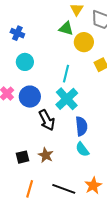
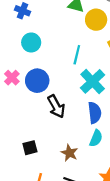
cyan cross: (67, 99) -> (93, 81), moved
cyan semicircle: (82, 149) -> (96, 138), turned -119
brown star: (46, 155) -> (69, 153), moved

